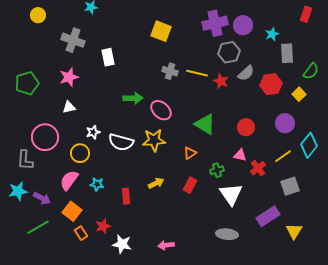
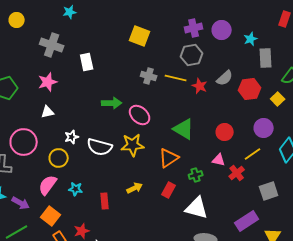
purple cross: (215, 23) -> (194, 28), size x0.7
gray hexagon: (229, 52) -> (192, 55), moved
orange triangle: (190, 153) -> (169, 158), size x1.5
yellow line: (283, 156) -> (253, 154), moved
white triangle: (231, 194) -> (197, 208), moved, turned -40

